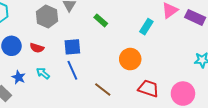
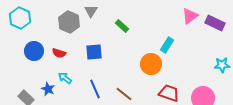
cyan rectangle: (146, 27) -> (167, 45), moved
blue line: (72, 70) -> (95, 89), moved
blue star: (19, 77) -> (48, 89), moved

